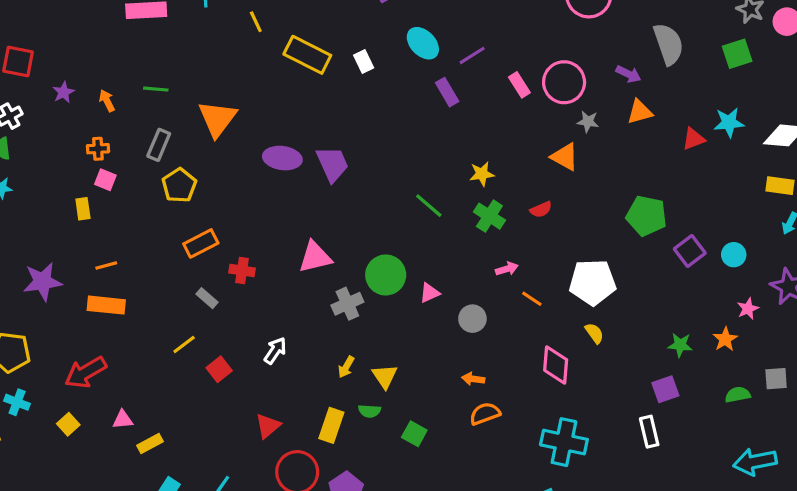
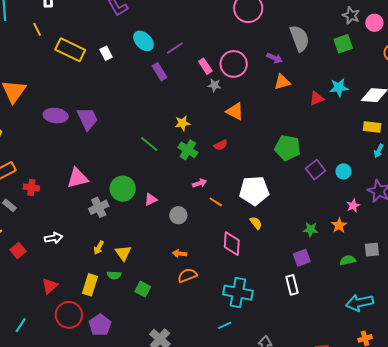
gray star: (588, 122) -> (214, 85), moved
white arrow: (275, 351) -> (53, 238), turned 48

